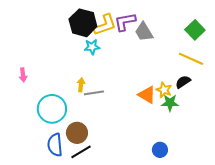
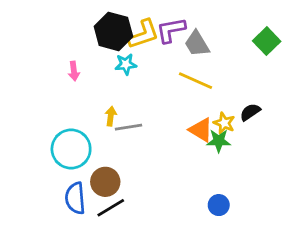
yellow line: (191, 59) -> (195, 81), moved
pink arrow: (23, 75) -> (74, 71), moved
green star: (170, 103) -> (219, 141), moved

